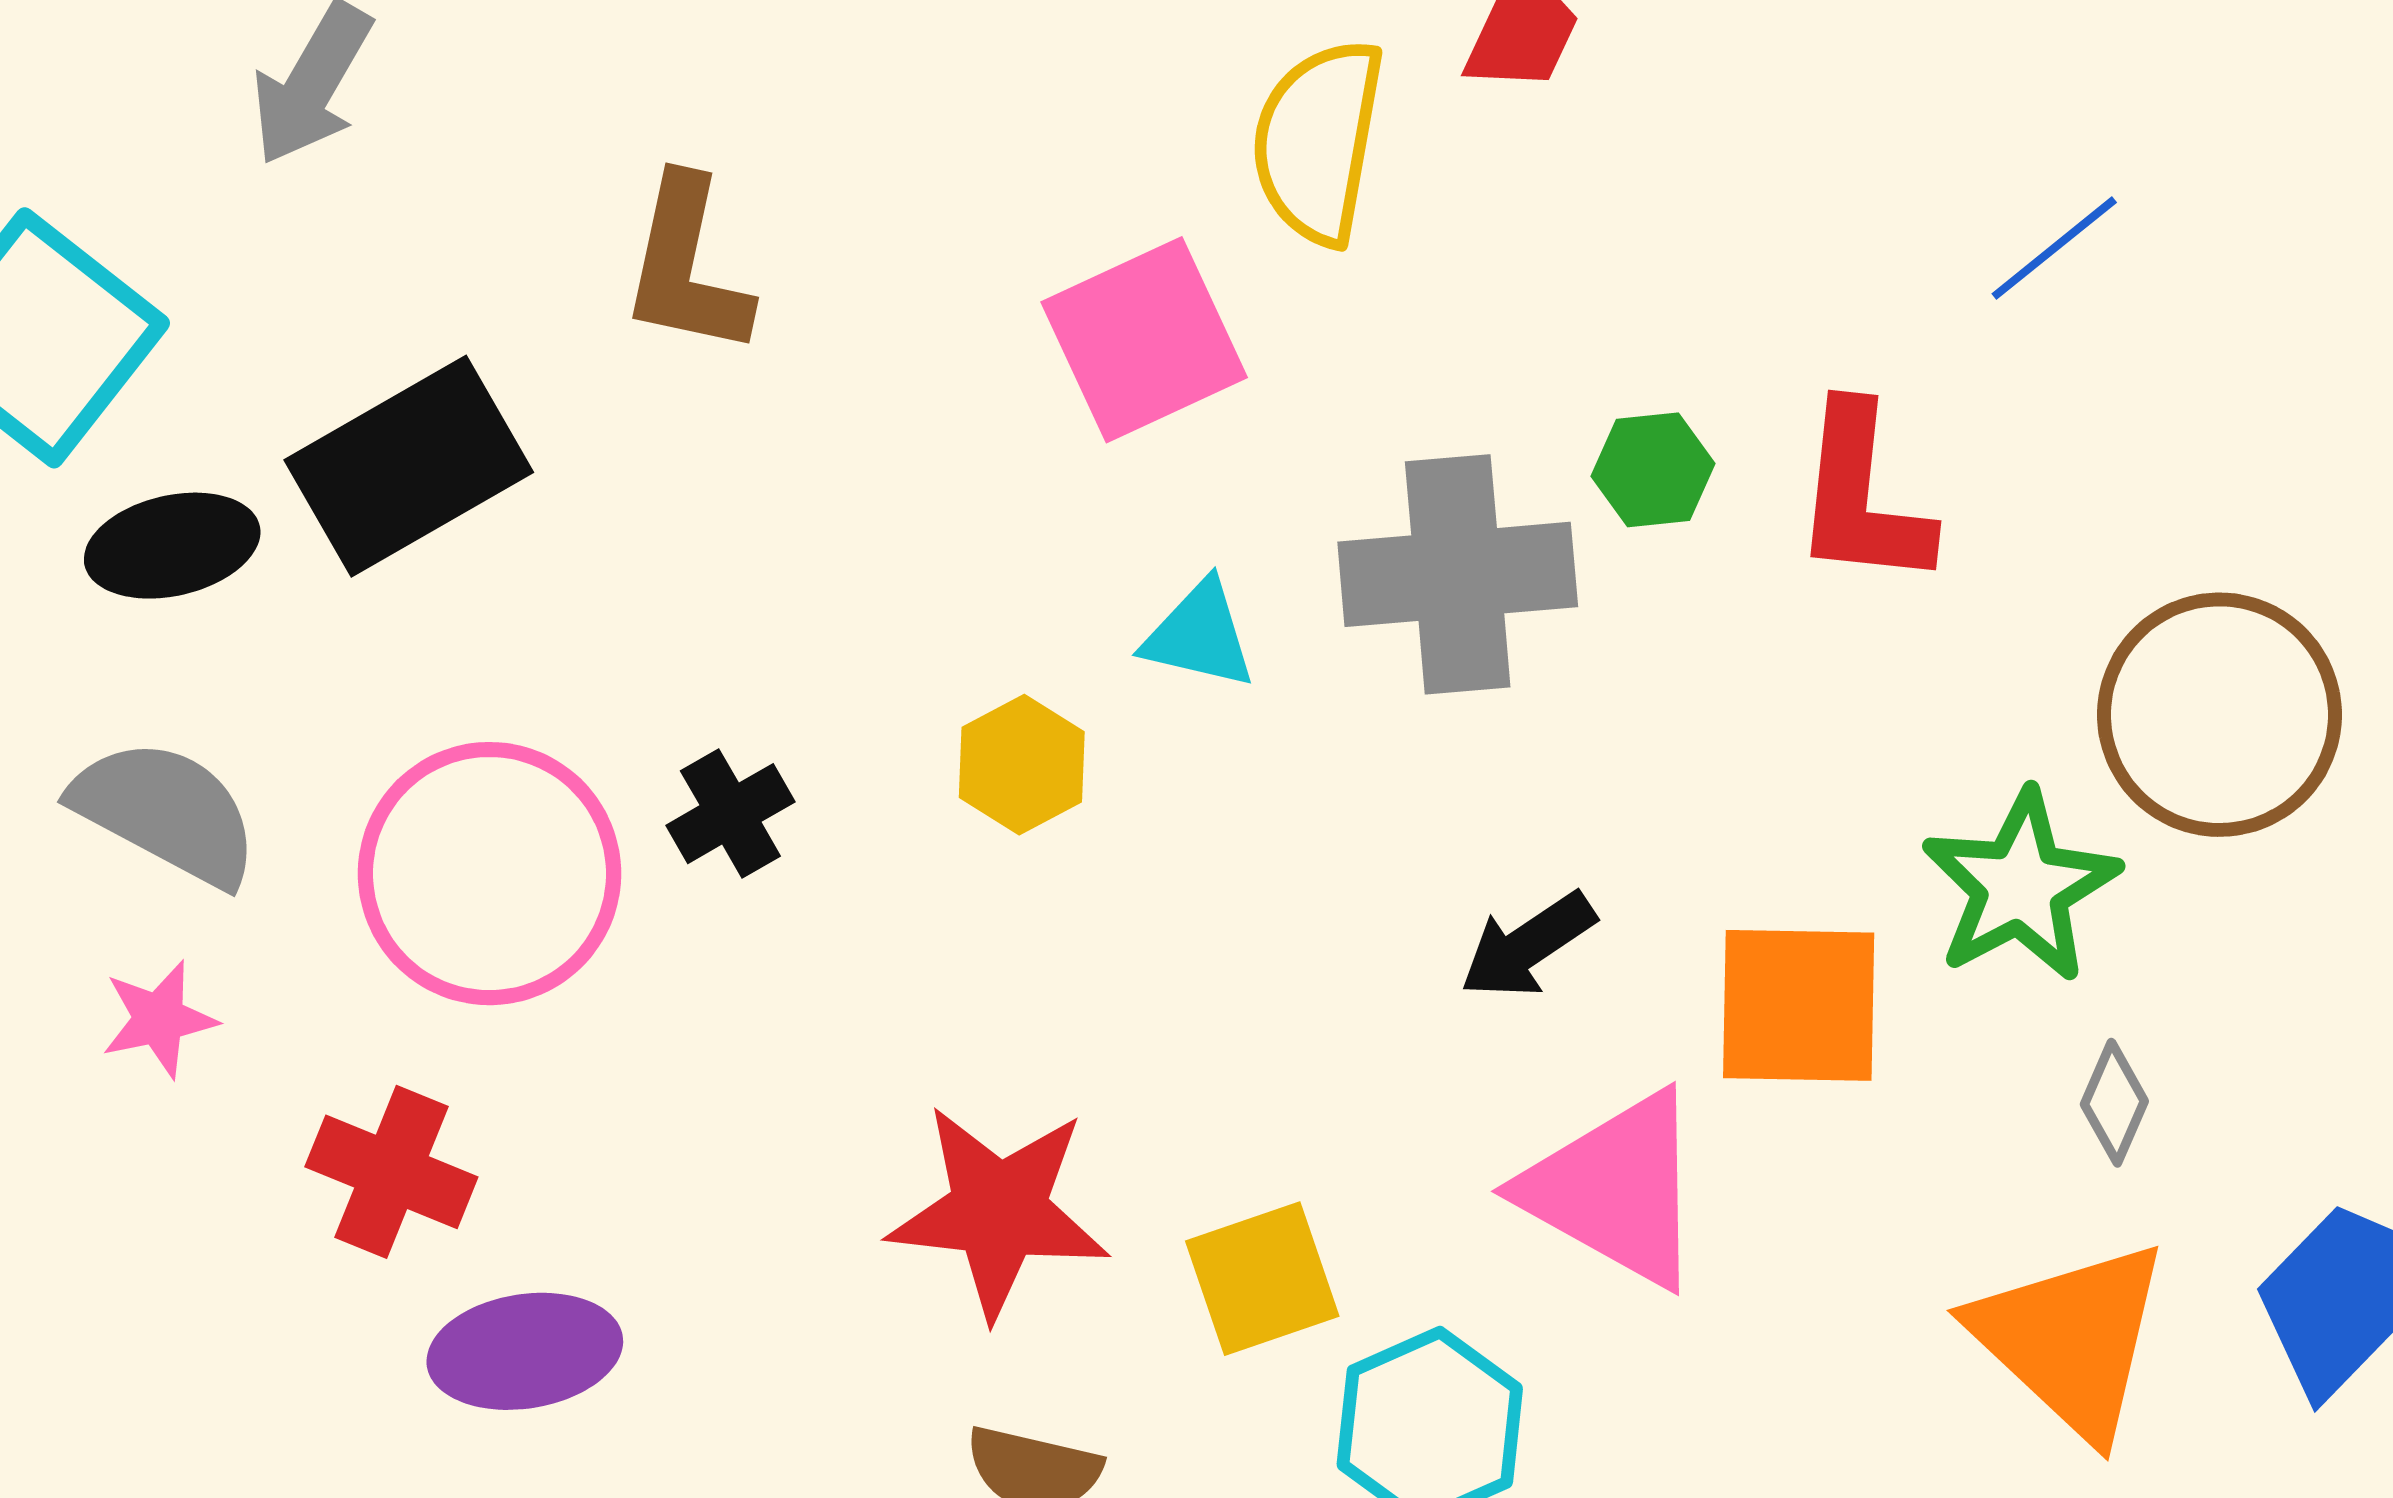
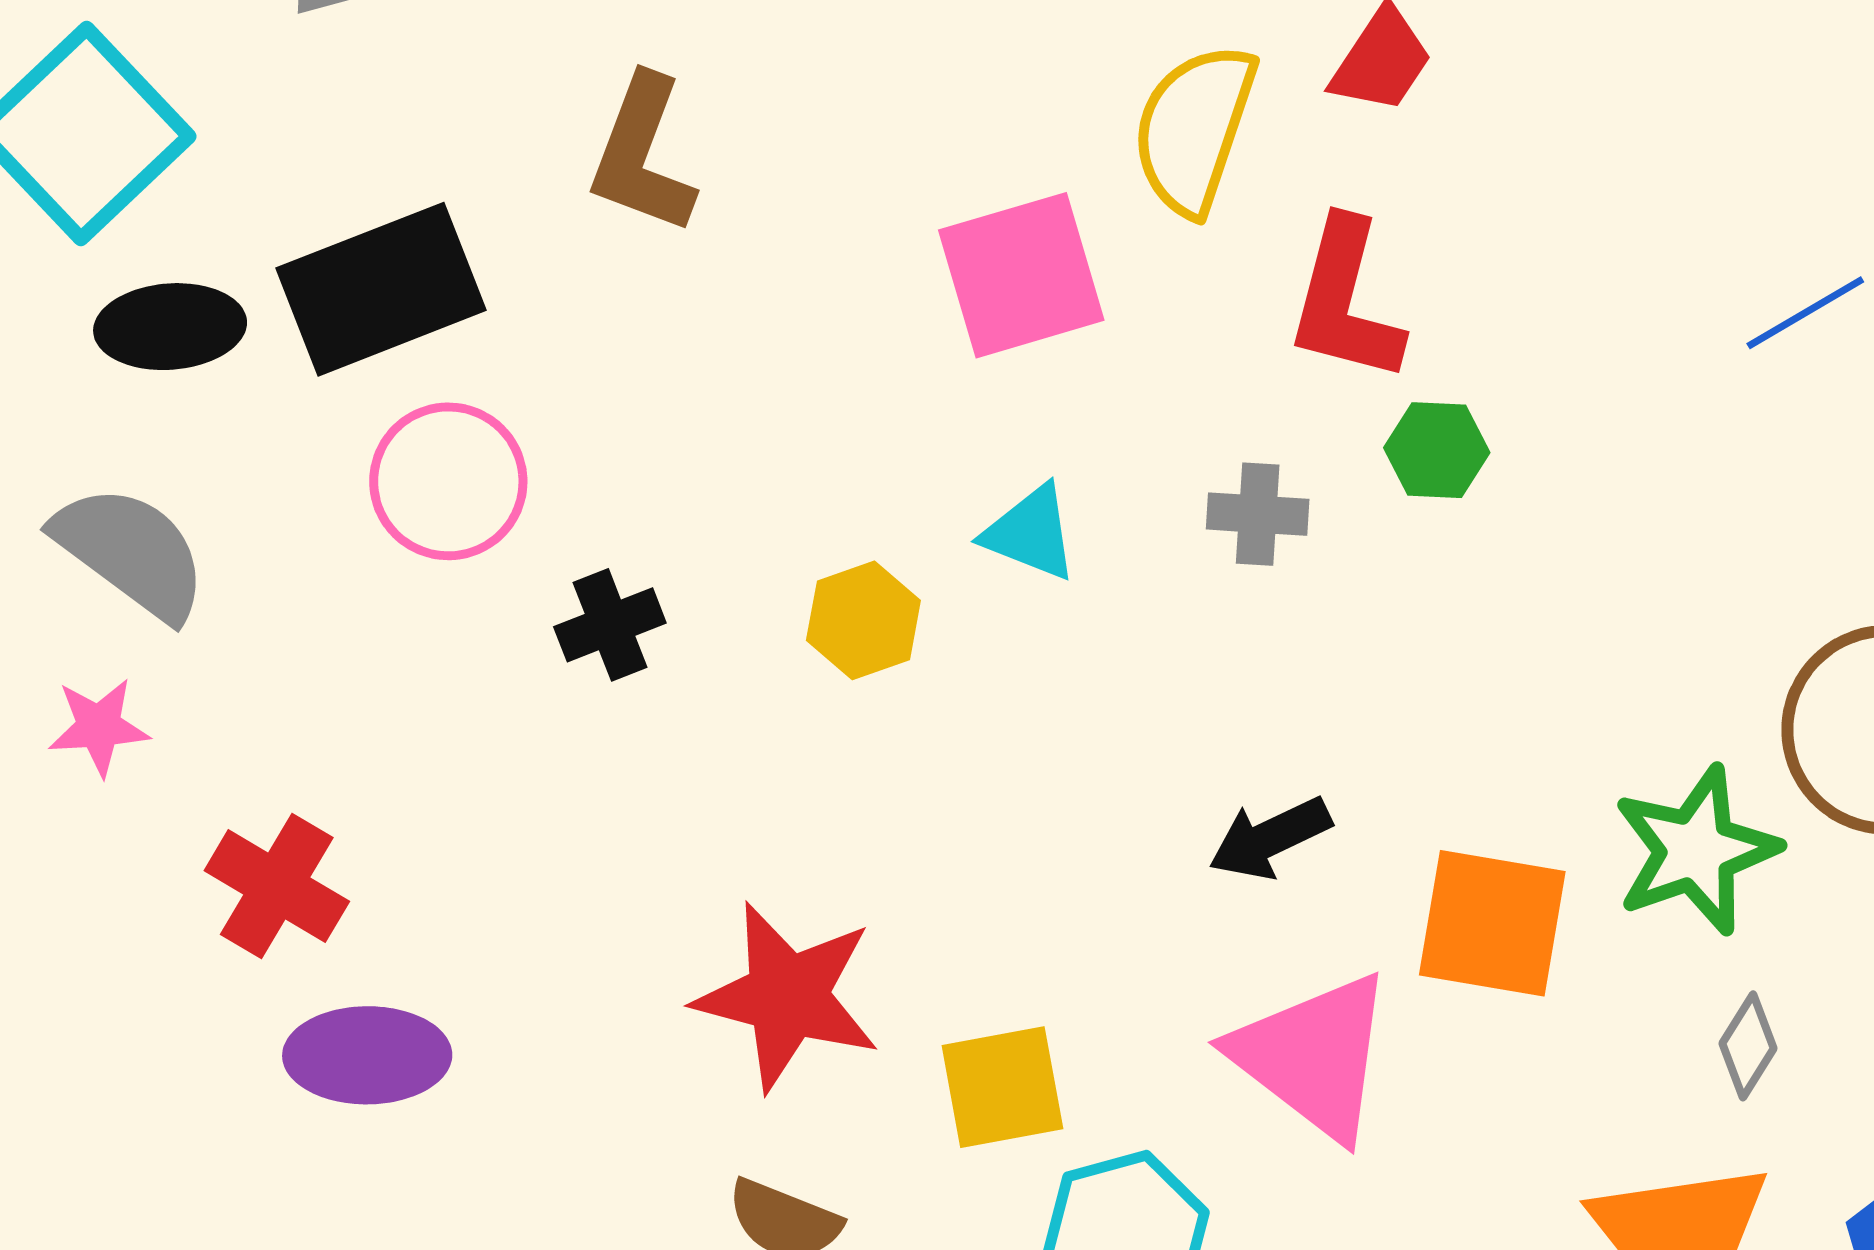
red L-shape: (1862, 496) -> (1345, 301), moved
gray cross: (1458, 574) -> (1258, 514), size x0.5
pink circle: (490, 874) -> (448, 481), moved, size x0.7

